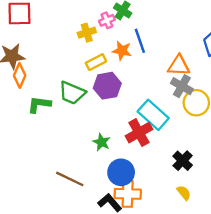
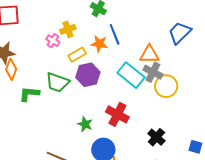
pink cross: (107, 20) -> (53, 41), moved, turned -32
cyan rectangle: (153, 115) -> (131, 75), moved
red cross: (139, 133) -> (117, 114), turned -30

